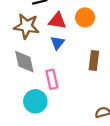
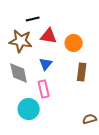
orange circle: (85, 17) -> (74, 43), moved
blue triangle: (57, 43) -> (46, 64), moved

